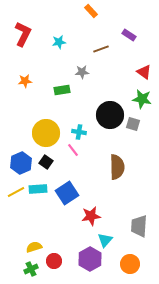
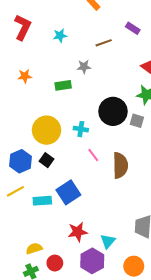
pink line: (73, 150) -> (93, 155), moved
cyan rectangle: (38, 189) -> (42, 201), moved
red star: (91, 216) -> (78, 232), moved

